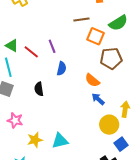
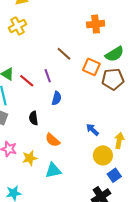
brown line: (81, 20) -> (64, 54), moved, turned 49
brown pentagon: (111, 58) -> (113, 79), moved
orange semicircle: (92, 80) -> (53, 140), moved
yellow star: (35, 140) -> (30, 158), moved

